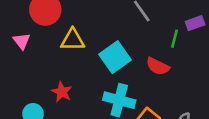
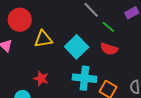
green line: (174, 39) -> (108, 27), moved, turned -56

